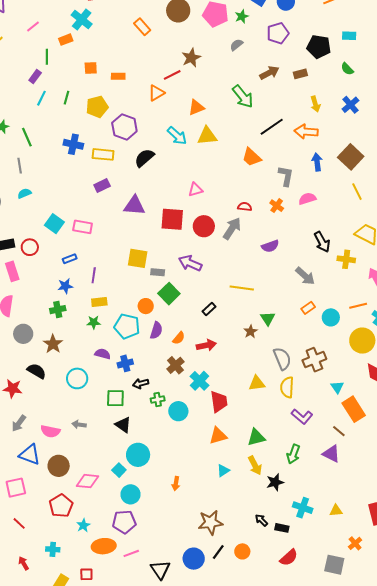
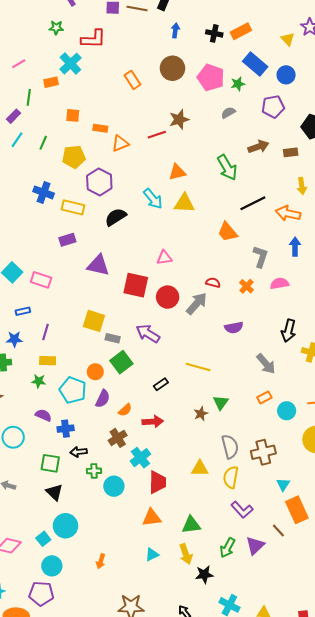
orange triangle: (156, 93) -> (120, 143), moved
black arrow: (322, 242) -> (289, 331), turned 35
purple triangle: (331, 454) -> (255, 546), moved, turned 42

